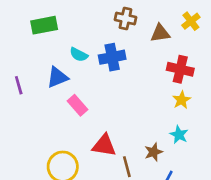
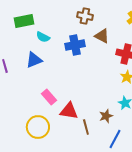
brown triangle: (160, 33) -> (102, 36), moved, turned 35
cyan semicircle: (79, 55) -> (43, 37), moved
pink rectangle: (77, 105) -> (49, 97), moved

